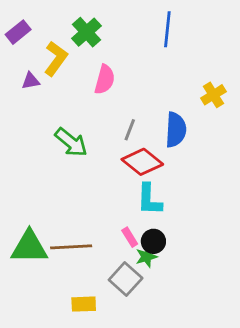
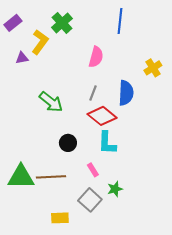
pink semicircle: (105, 80) -> (96, 57), moved
black circle: (153, 241) -> (68, 143), moved
green star: (146, 257) -> (115, 189), moved

